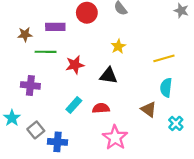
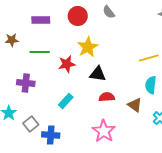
purple rectangle: (55, 27) -> (41, 20), moved
brown star: (25, 34) -> (12, 40), moved
yellow star: (118, 46) -> (88, 47), moved, size x1.5
red semicircle: (101, 108) -> (107, 97), moved

